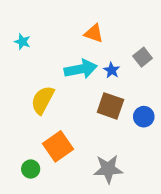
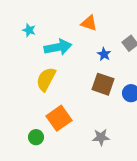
cyan arrow: (81, 69) -> (58, 47), moved
gray star: (108, 169) -> (101, 137), size x0.7

